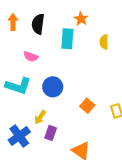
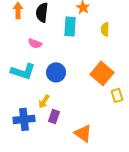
orange square: (87, 106) -> (102, 73), moved, size x1.6
blue cross: (19, 136) -> (24, 119), turned 30

